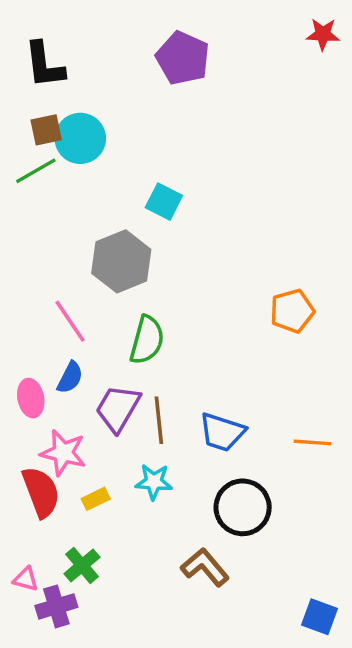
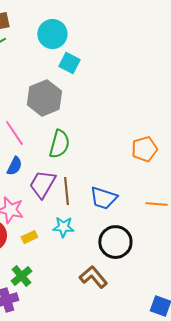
cyan circle: (80, 138) -> (52, 34), moved
orange pentagon: (292, 311) -> (144, 149), moved

